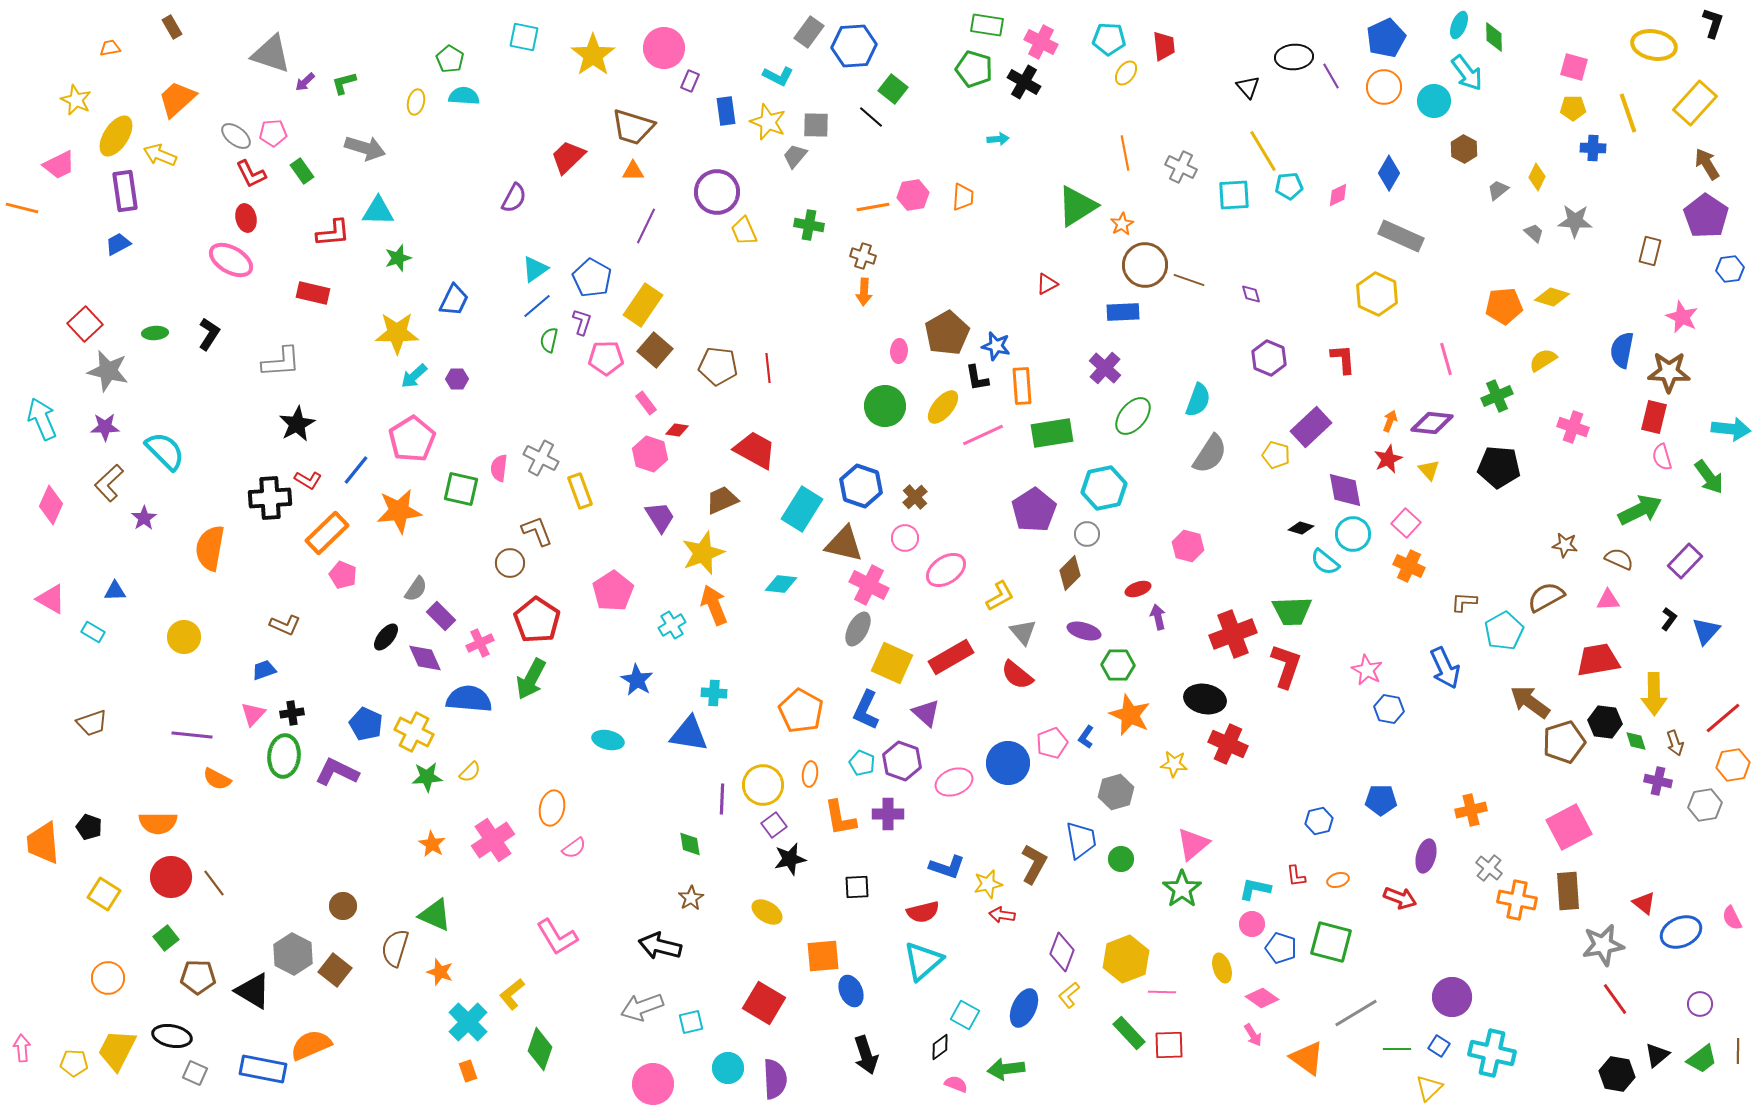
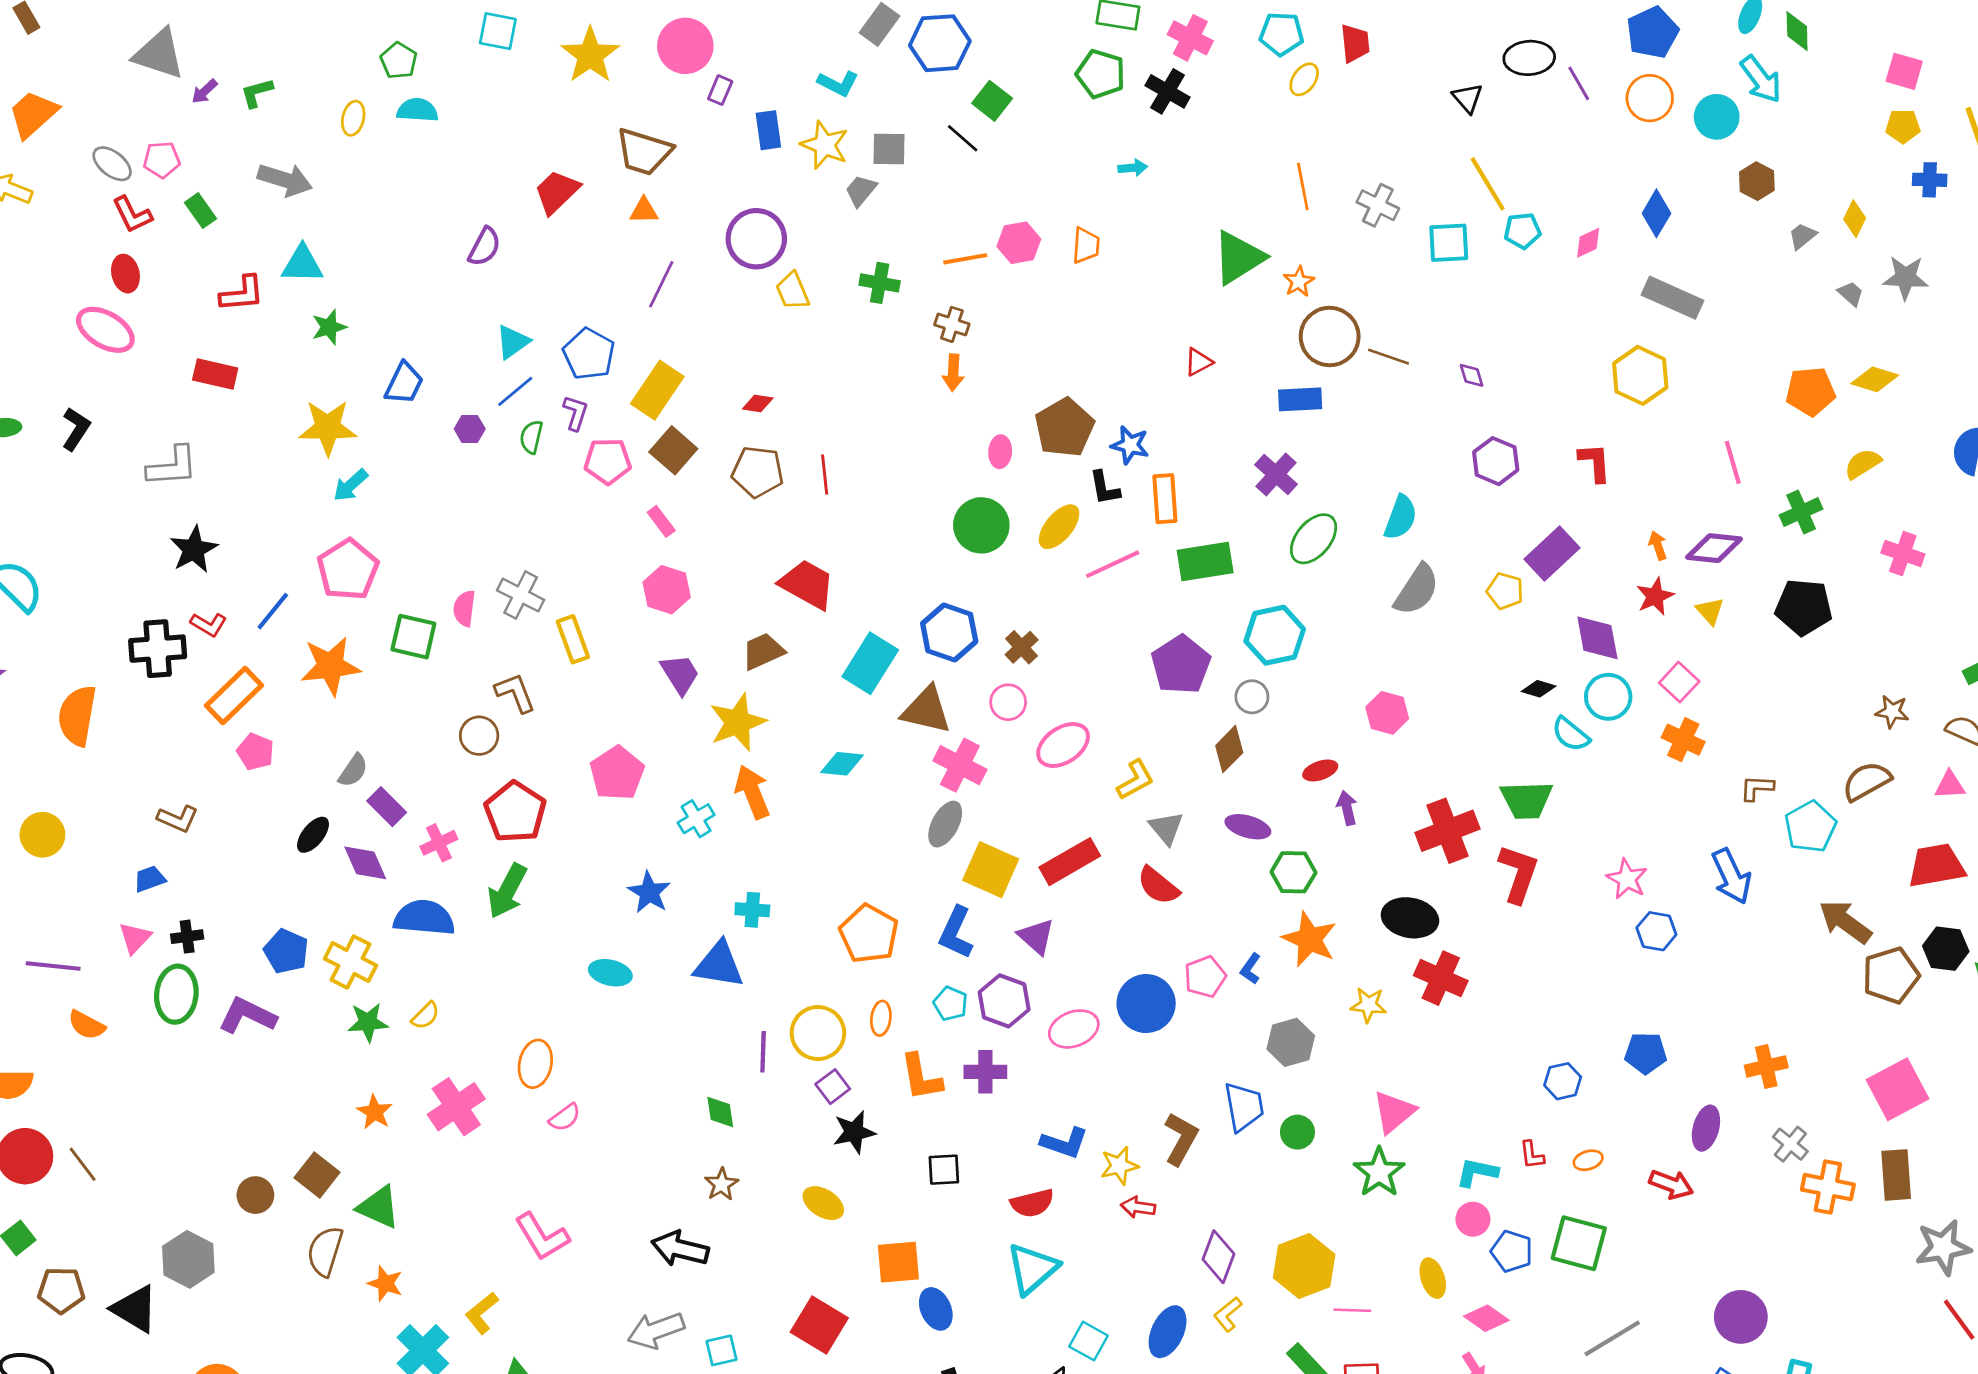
purple hexagon: (457, 379) -> (470, 429), moved
orange arrow: (1390, 421) -> (1658, 545), turned -40
red diamond: (677, 430) -> (758, 403), moved
brown square: (335, 970) -> (317, 1175), moved

